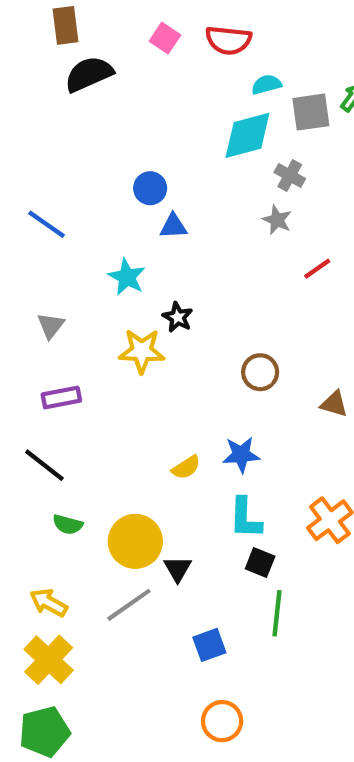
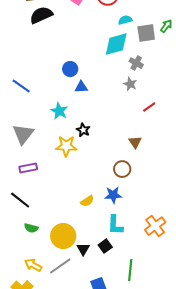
gray triangle: (51, 326) -> (23, 134), size x1.6
brown circle: (260, 372) -> (122, 169), moved
brown triangle: (334, 404) -> (135, 142), moved, turned 40
black square: (260, 563) -> (105, 246), moved, turned 32
yellow arrow: (49, 603) -> (33, 265), moved

